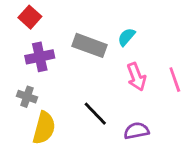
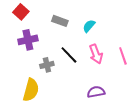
gray rectangle: (90, 45) -> (60, 21), moved, size x0.7
gray cross: (27, 97) -> (47, 65), moved, turned -32
black line: (95, 114) -> (69, 55), moved

